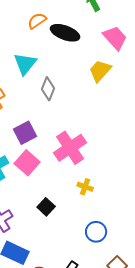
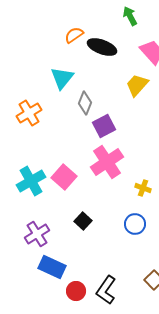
purple square: (25, 133) -> (104, 126), moved
yellow cross: (85, 187) -> (143, 188), moved
blue circle: (96, 232) -> (135, 224), moved

